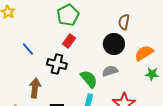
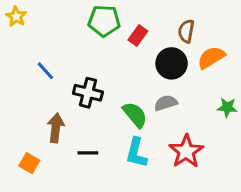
green pentagon: (68, 15) -> (104, 21), turned 30
red rectangle: (69, 41) -> (138, 36), moved
orange semicircle: (144, 53) -> (211, 58), moved

